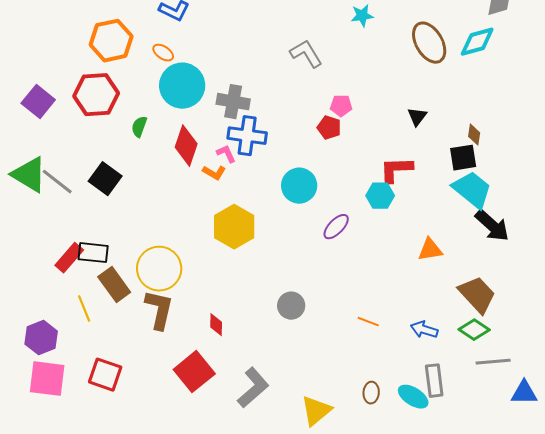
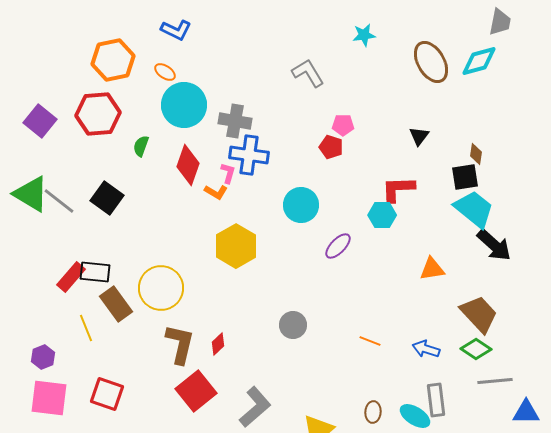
pink L-shape: (226, 154) -> (228, 173), turned 40
brown L-shape: (159, 310) -> (180, 344), moved
red diamond: (216, 325) -> (218, 344), turned 45
purple hexagon: (41, 338) -> (43, 357), size x0.7

